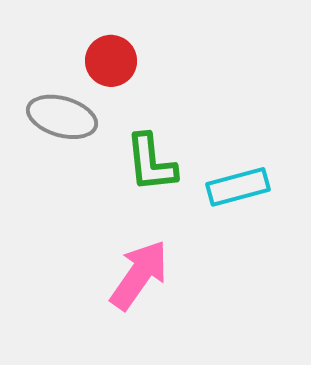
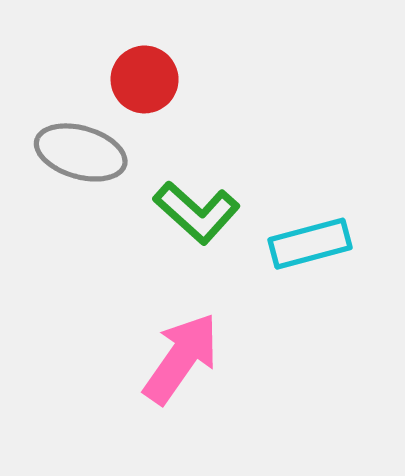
green L-shape: (151, 163) -> (197, 212), turned -42

